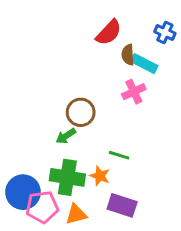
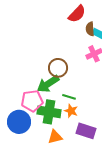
green arrow: (66, 136) -> (48, 84), size x1.6
green line: (119, 155) -> (69, 97), moved
pink pentagon: (42, 207) -> (32, 101), moved

